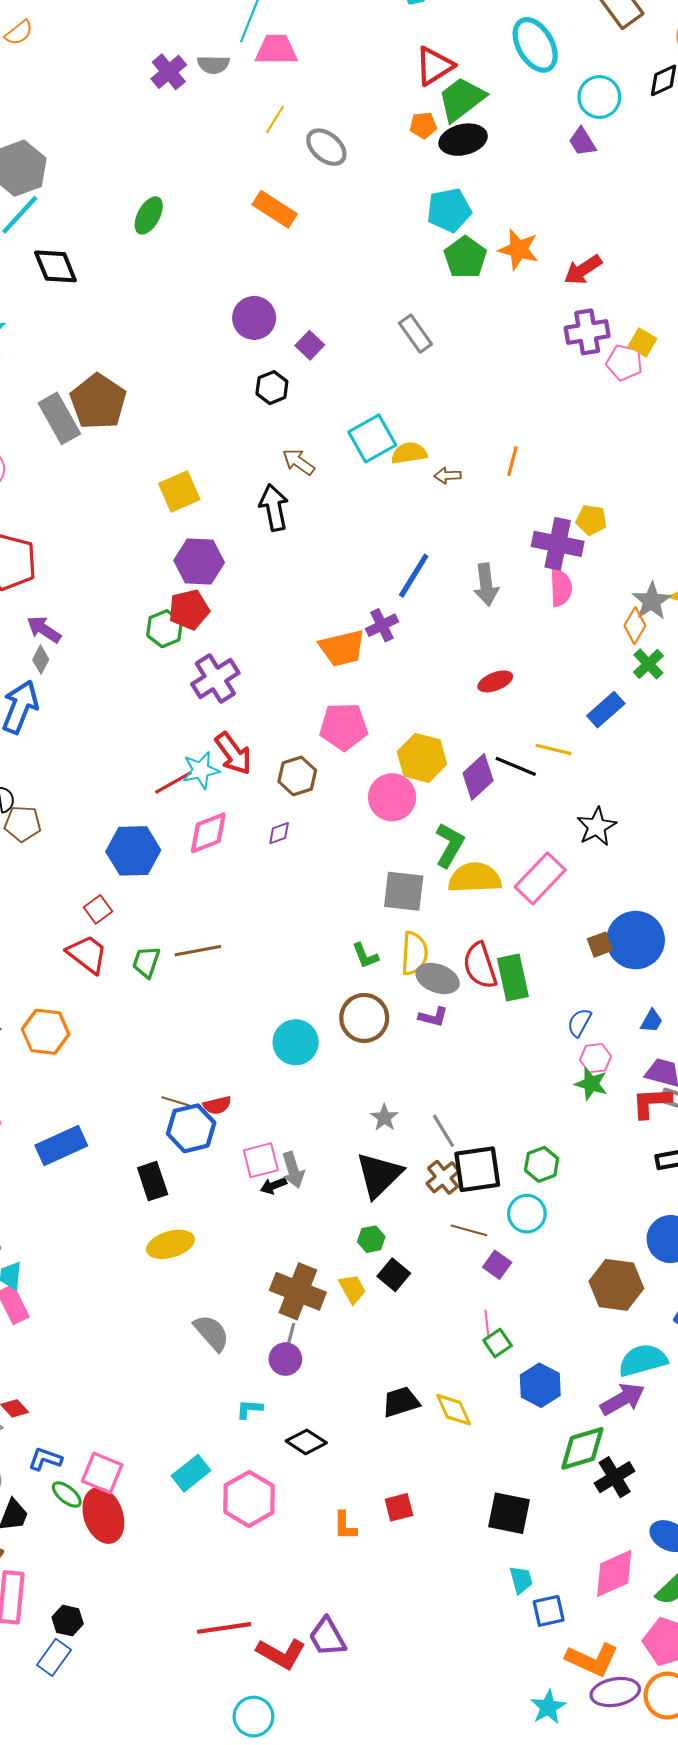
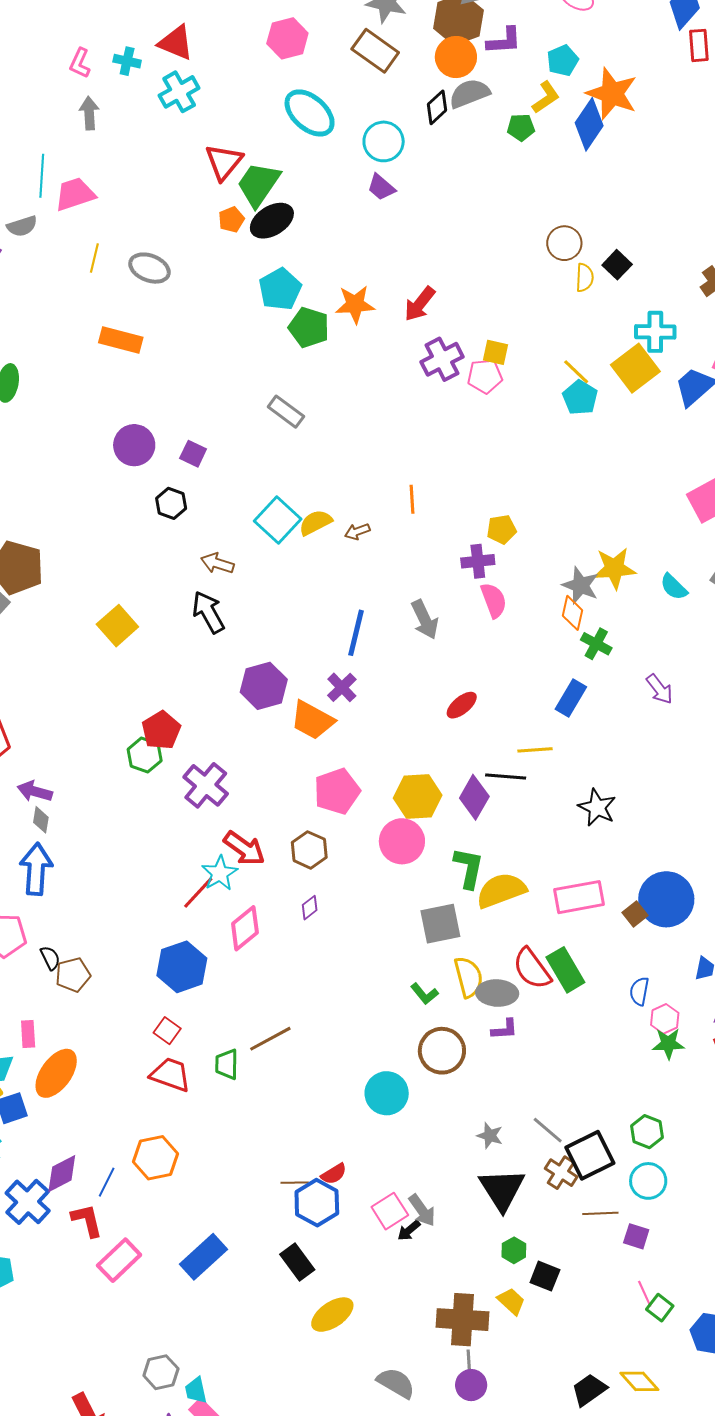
purple cross: (558, 544) -> (478, 561), size x0.7
purple hexagon: (199, 562) -> (264, 686), moved
orange trapezoid: (342, 648) -> (312, 720), turned 60
pink rectangle: (540, 878) -> (579, 897), moved, turned 54

